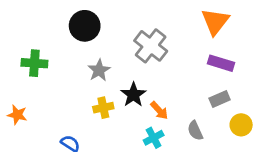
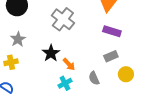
gray star: (99, 70) -> (18, 39), moved
yellow cross: (103, 108) -> (11, 62), moved

